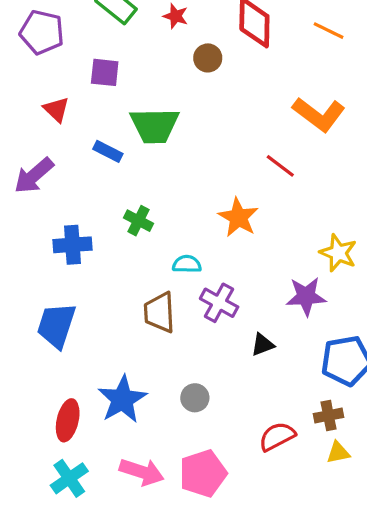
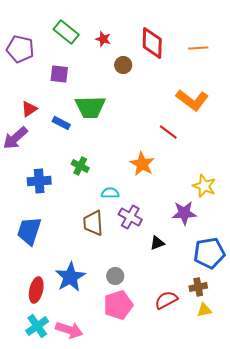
orange line: (329, 31) -> (198, 48), turned -30
red triangle: (56, 110) -> (29, 109), moved, turned 42
pink arrow: (142, 472) -> (69, 330), moved
pink pentagon: (203, 473) -> (118, 305), moved

